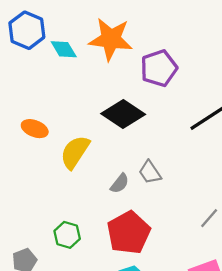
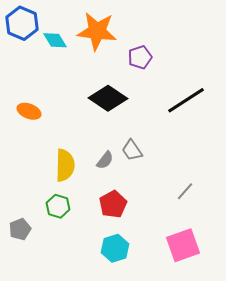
purple pentagon: (159, 68) -> (140, 57), size x0.7
yellow semicircle: (75, 152) -> (65, 165), moved, turned 148
red pentagon: (129, 233) -> (113, 204), size x0.7

